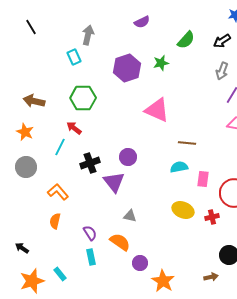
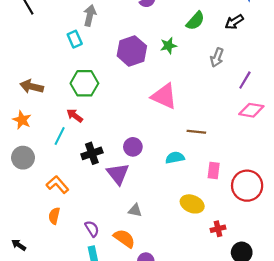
gray arrow: (222, 71) -> (217, 57), moved
cyan semicircle: (179, 167) -> (175, 158), moved
red cross: (212, 217) -> (218, 229), moved

